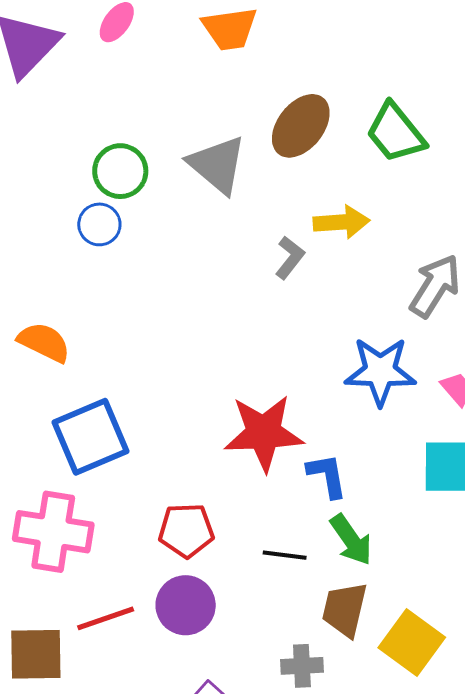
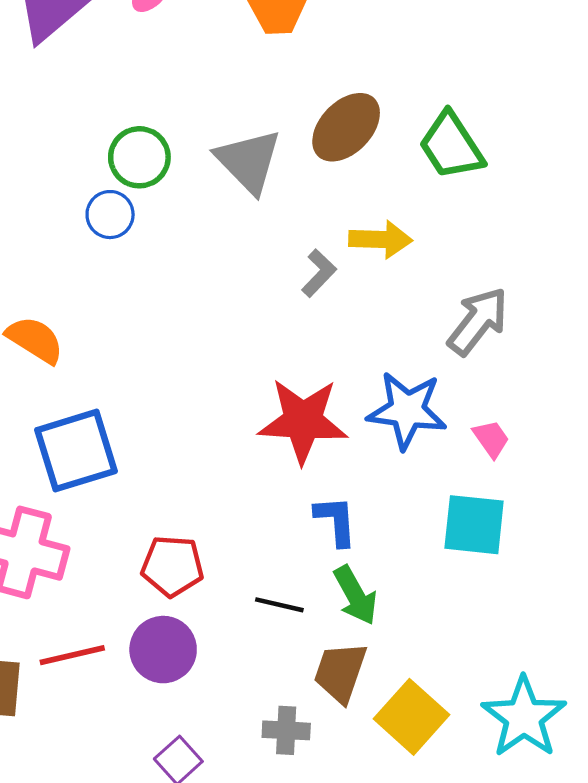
red star: (264, 433) -> (303, 421), moved

